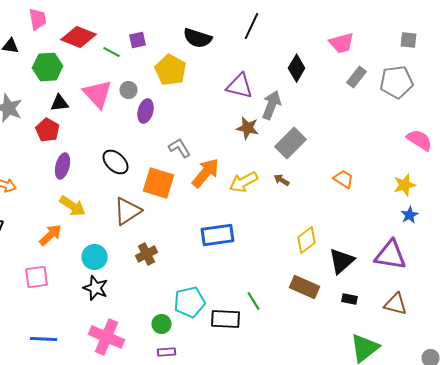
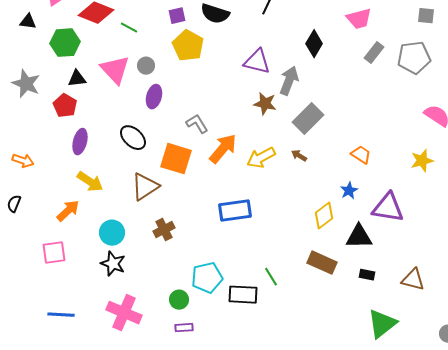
purple square: (138, 40) -> (177, 16), moved
purple ellipse: (146, 111) -> (154, 97), moved
blue star: (410, 215) -> (349, 191), moved
purple triangle: (390, 255) -> (388, 208), moved
black triangle: (342, 261) -> (359, 237), turned 40

